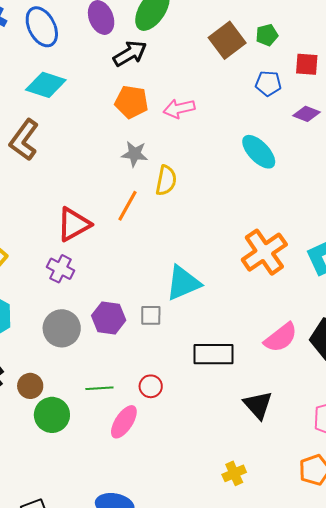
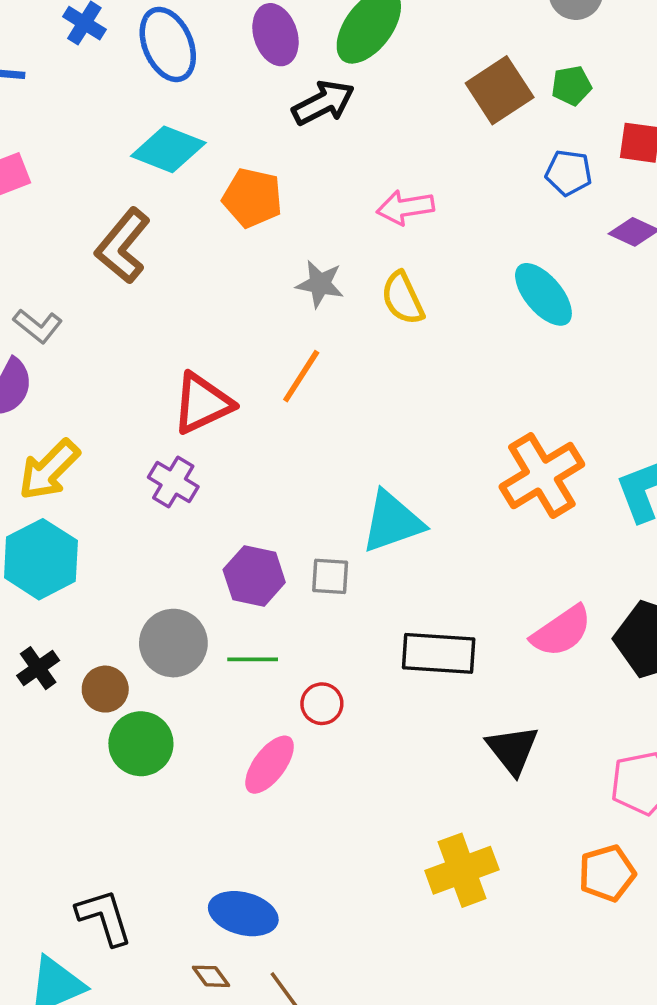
orange pentagon: (131, 102) -> (252, 198), moved
yellow semicircle: (166, 180) -> (403, 298), moved, turned 140
gray circle: (62, 328) -> (173, 643), moved
green line: (99, 388) -> (253, 659), moved
yellow cross: (234, 473) -> (462, 870), size x1.6

